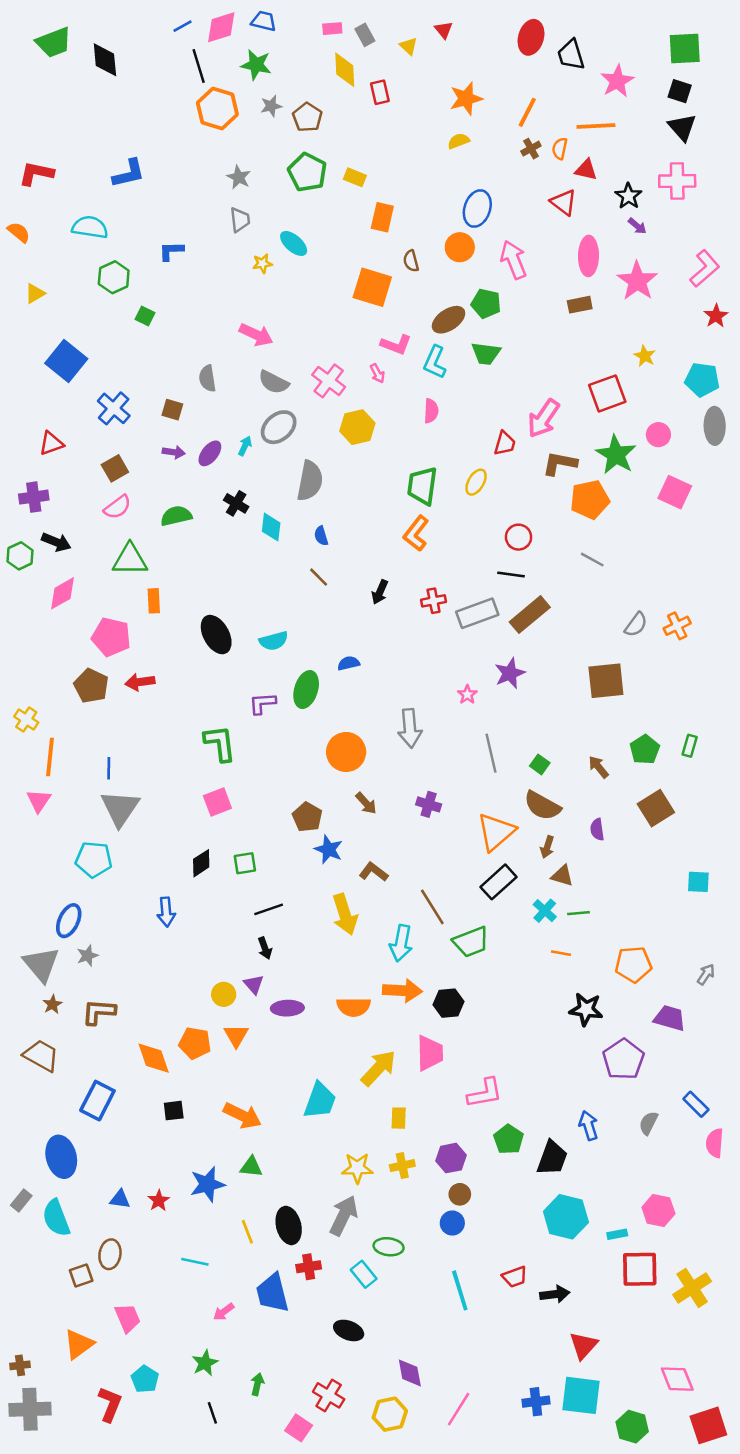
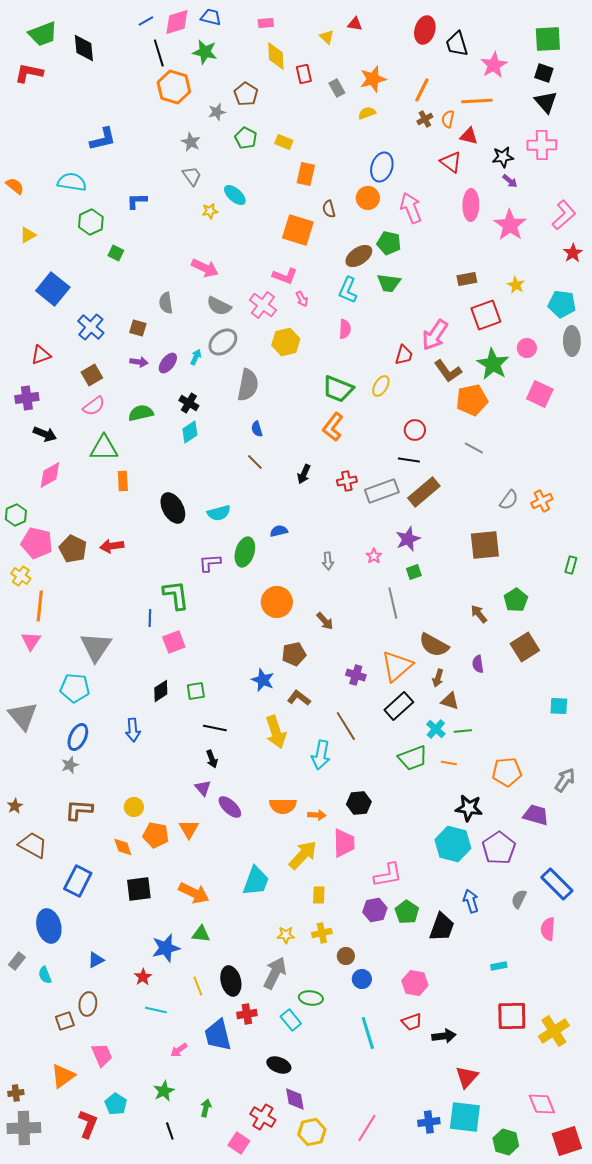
red triangle: (444, 30) -> (355, 24), turned -42
gray rectangle: (365, 35) -> (337, 88), moved
gray star: (271, 106) -> (217, 112), moved
green pentagon: (307, 172) -> (246, 138), size x0.7
red L-shape: (36, 174) -> (29, 73), moved
black star: (628, 196) -> (503, 157), turned 30
gray trapezoid: (240, 220) -> (192, 176), turned -30
brown rectangle: (580, 305) -> (467, 279), moved
pink L-shape: (396, 345) -> (285, 276), moved
brown L-shape: (560, 463) -> (448, 371), turned -136
green trapezoid: (422, 486) -> (338, 389), turned -76
cyan diamond: (271, 527) -> (190, 432), moved, turned 50
green hexagon: (20, 556) -> (16, 515), moved
pink pentagon: (111, 637) -> (37, 543), moved
gray arrow: (410, 728) -> (328, 561), moved, size x0.6
green rectangle: (690, 746) -> (571, 565), moved
green square: (540, 764) -> (414, 572), moved, turned 35
blue line: (109, 768) -> (150, 618), moved
brown arrow: (366, 803) -> (325, 621), moved
purple cross: (429, 804) -> (356, 675), moved
brown pentagon: (307, 817) -> (294, 654), moved, turned 30
black line: (269, 909) -> (215, 728), turned 30
blue ellipse: (69, 921) -> (78, 737), moved
green trapezoid: (471, 942) -> (413, 758), moved
gray triangle: (41, 964) -> (23, 716), moved
gray arrow: (706, 974) -> (565, 780), size x1.4
orange arrow: (402, 991) -> (317, 815), moved, size x0.6
yellow circle: (224, 994) -> (134, 807), moved
brown star: (52, 1004) -> (15, 806), moved
purple ellipse: (287, 1008) -> (230, 807), turned 45
orange diamond: (154, 1058) -> (123, 847), size x0.7
blue rectangle: (696, 1104) -> (557, 884), size x1.5
black square: (174, 1111) -> (139, 889), size x1.5
pink semicircle: (715, 1143) -> (548, 929), moved
purple hexagon: (451, 1158) -> (375, 910), moved
yellow star: (357, 1168) -> (286, 935), size x0.7
brown circle: (460, 1194) -> (346, 956), moved
blue triangle: (120, 1199) -> (96, 960), turned -36
red star: (159, 1201) -> (143, 977), moved
pink hexagon: (658, 1211) -> (415, 983), moved
cyan hexagon: (566, 1217) -> (453, 844), moved
cyan semicircle: (56, 1218) -> (45, 975), size x0.6
cyan rectangle: (617, 1234) -> (499, 966), moved
purple diamond: (410, 1373) -> (295, 1099), moved

